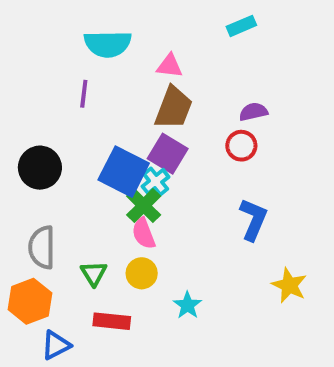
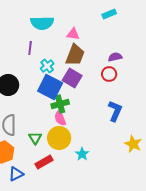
cyan cross: (156, 182) -> (47, 66), moved
green cross: (144, 206) -> (60, 104), turned 30
yellow circle: (142, 273) -> (59, 138), size x1.5
red rectangle: (112, 321) -> (44, 162), turned -36

